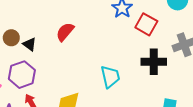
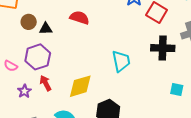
red semicircle: (65, 32) -> (79, 18), turned 66
black triangle: (30, 44) -> (46, 29), turned -40

